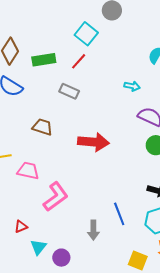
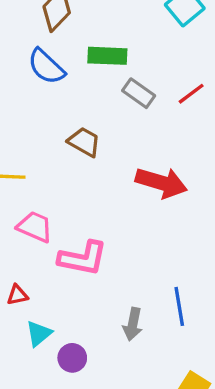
green rectangle: (44, 60) -> (107, 56), moved
red line: (79, 61) -> (191, 94), moved
pink trapezoid: (28, 171) -> (35, 227), moved
pink L-shape: (56, 197) -> (83, 258), turned 36

